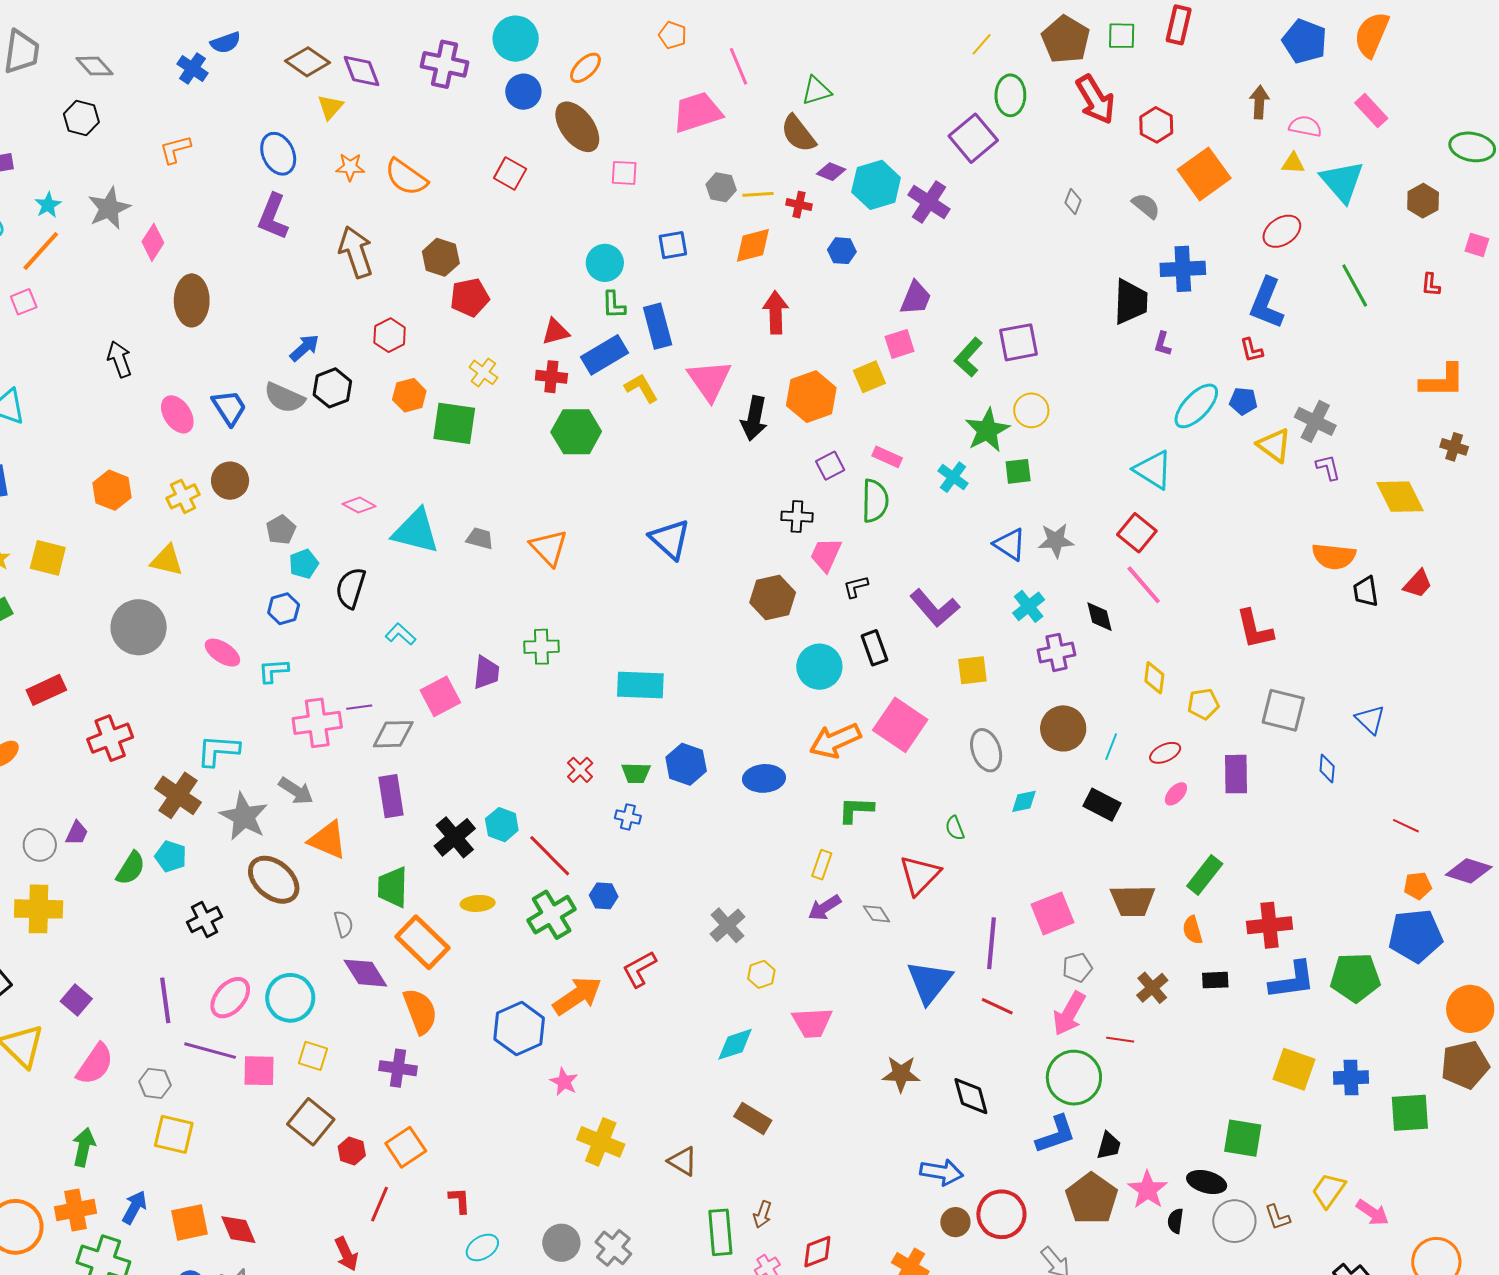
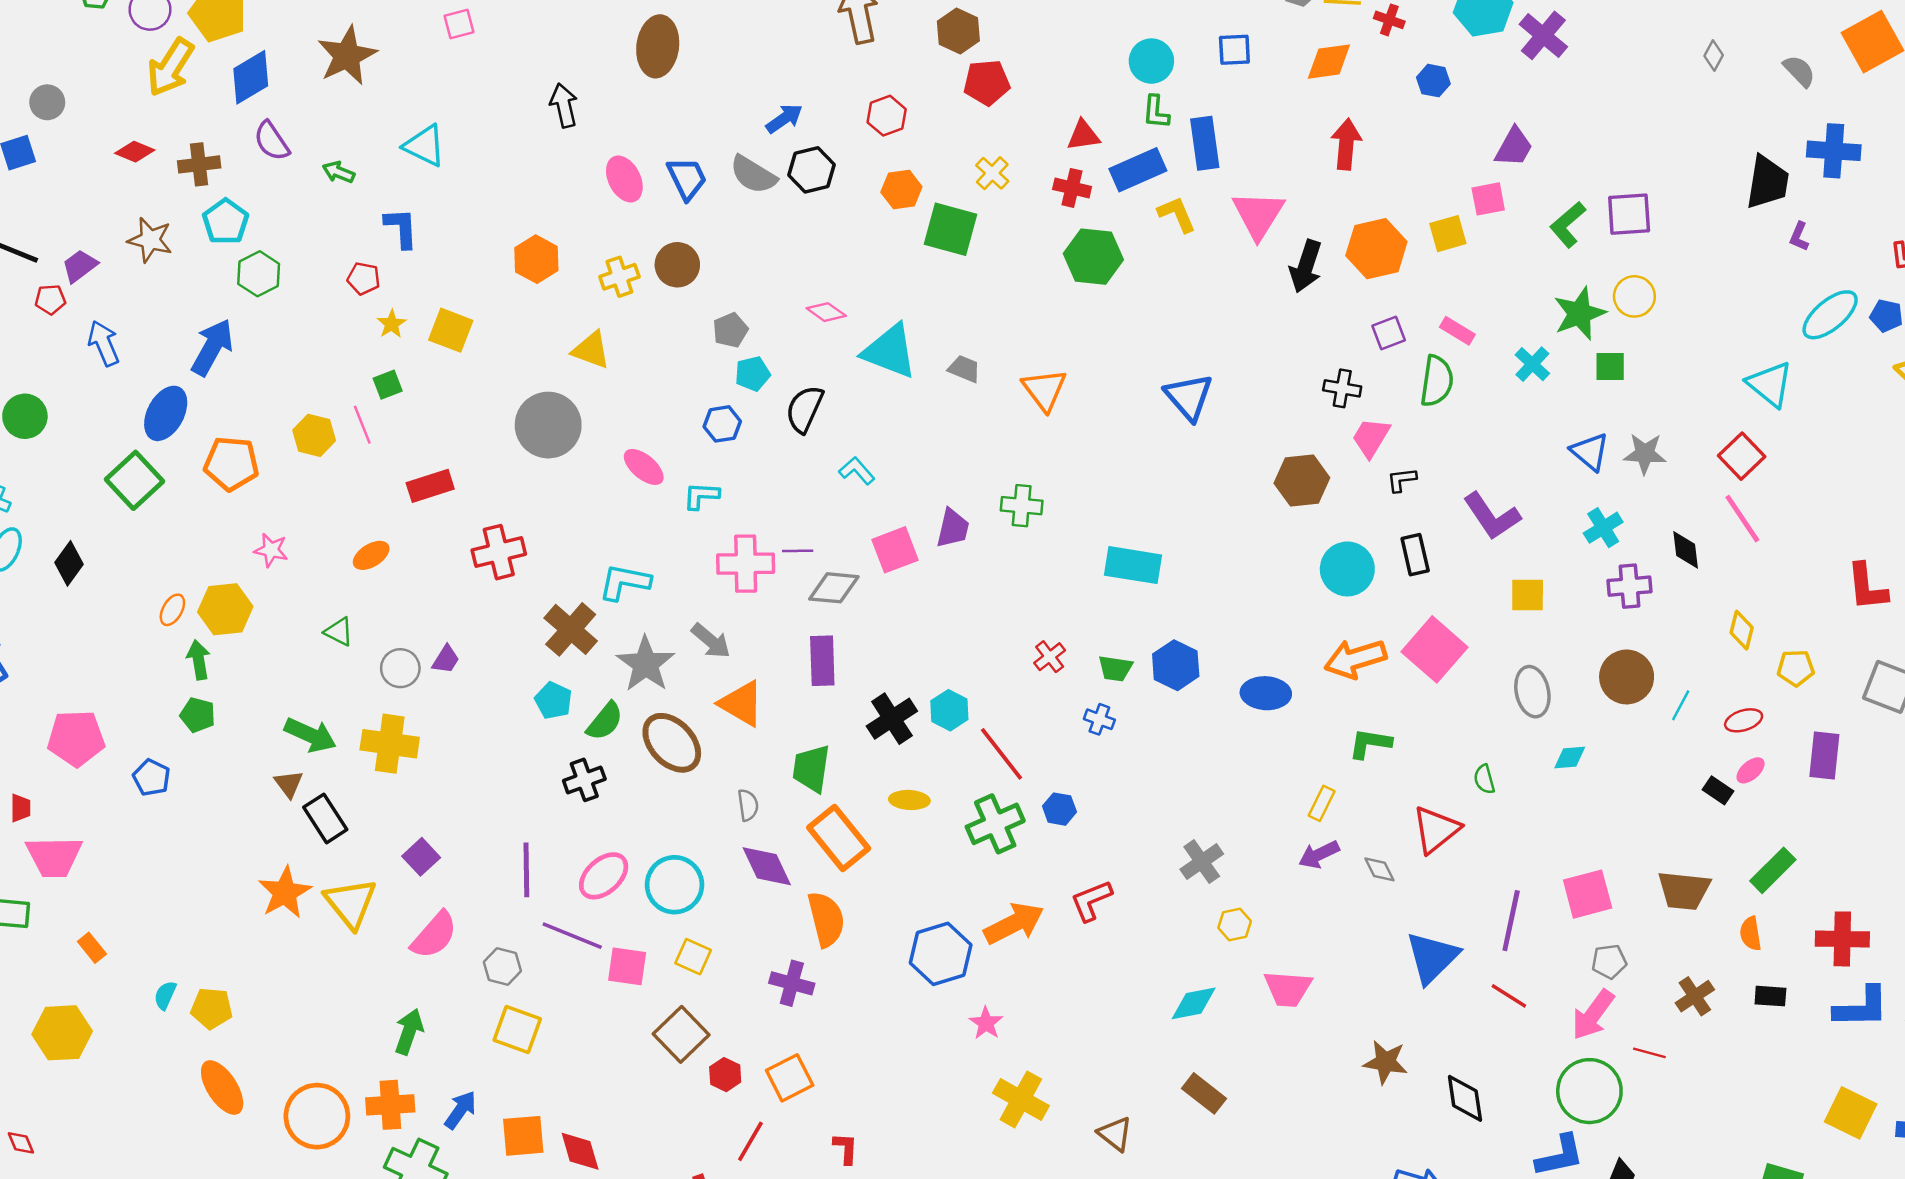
black rectangle: (1102, 805) -> (1718, 790), moved, size x0.7
green semicircle: (131, 868) -> (605, 721), moved

